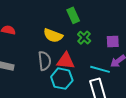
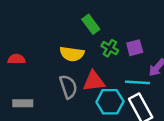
purple square: (113, 41) -> (135, 48), moved
cyan hexagon: (62, 79) -> (110, 102), moved

